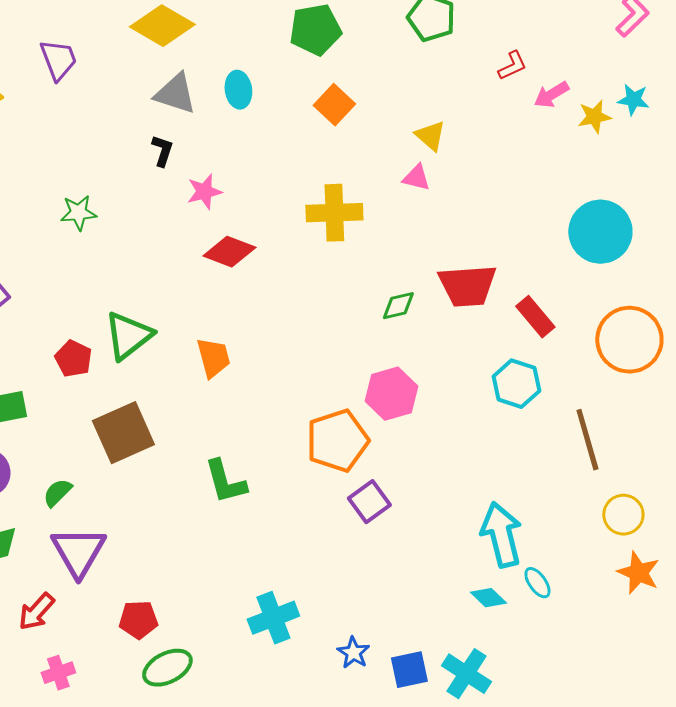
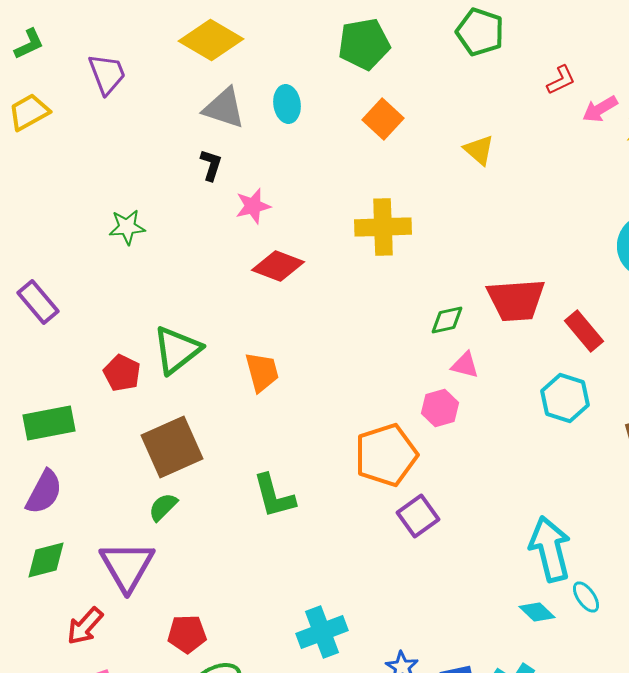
pink triangle: (416, 178) -> (465, 365), moved
pink hexagon: (391, 394) -> (440, 408), size x0.7
green semicircle: (57, 493) -> (163, 507), moved

